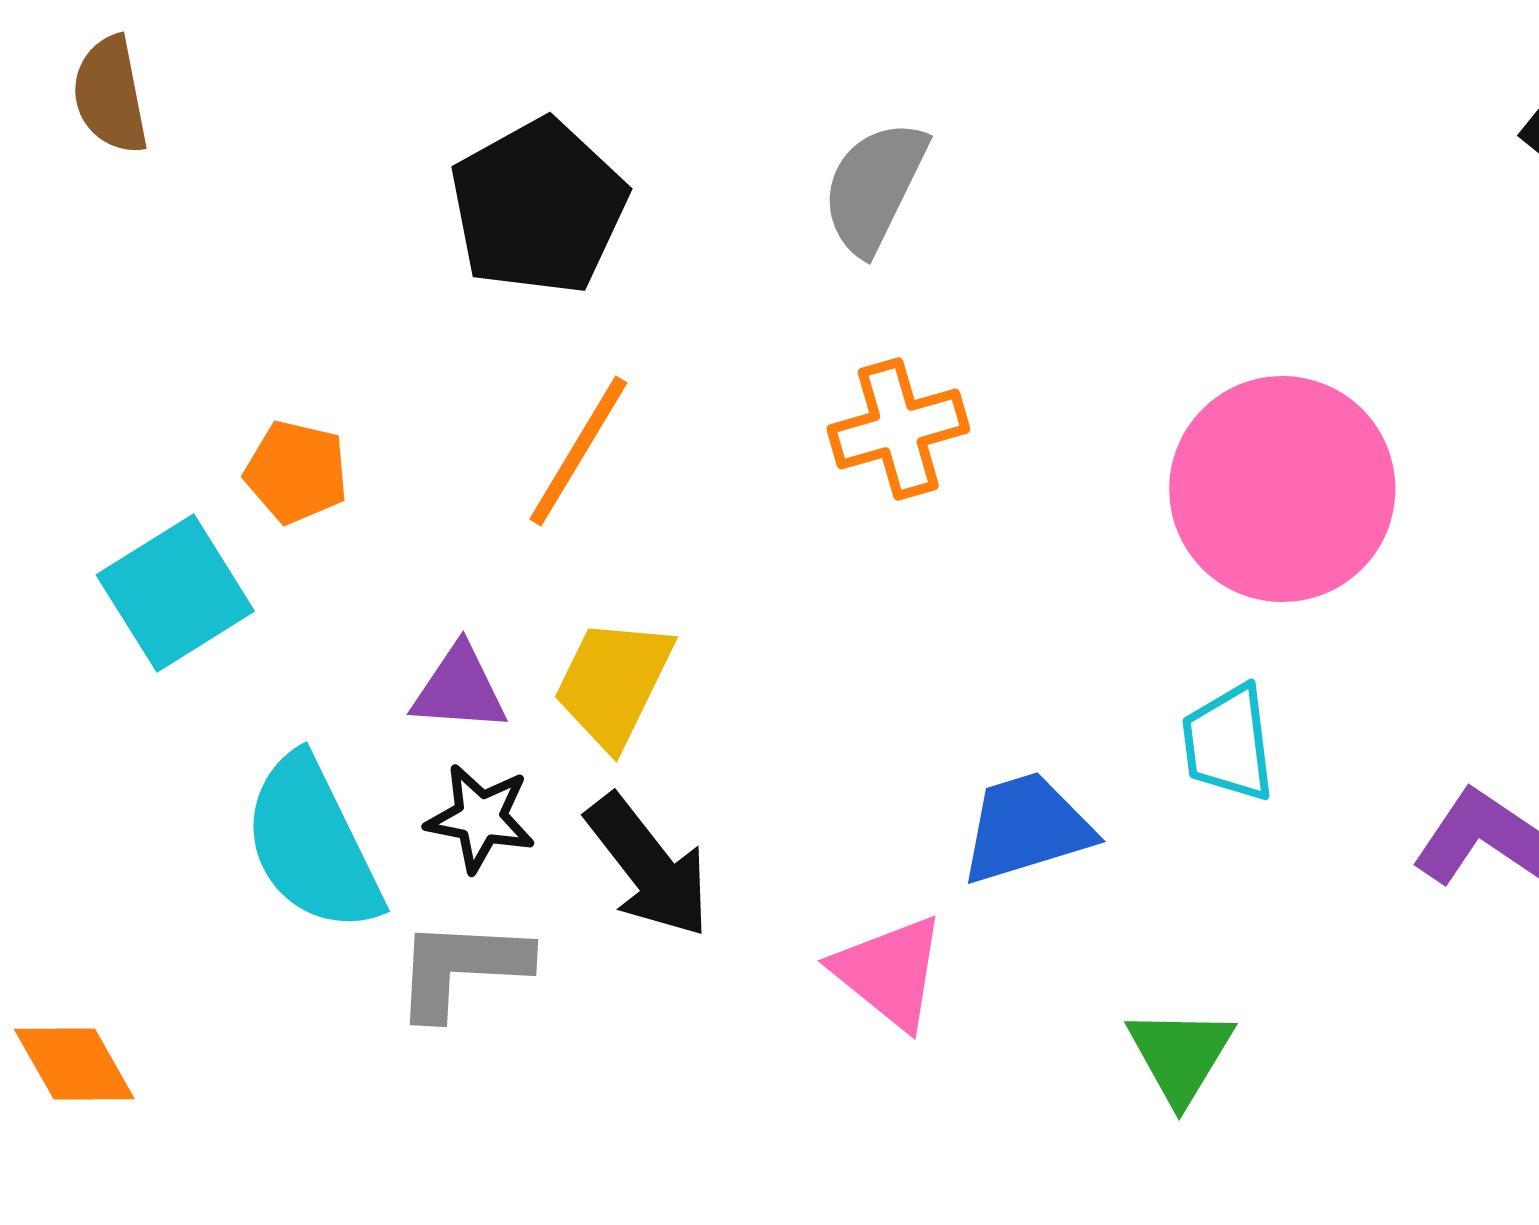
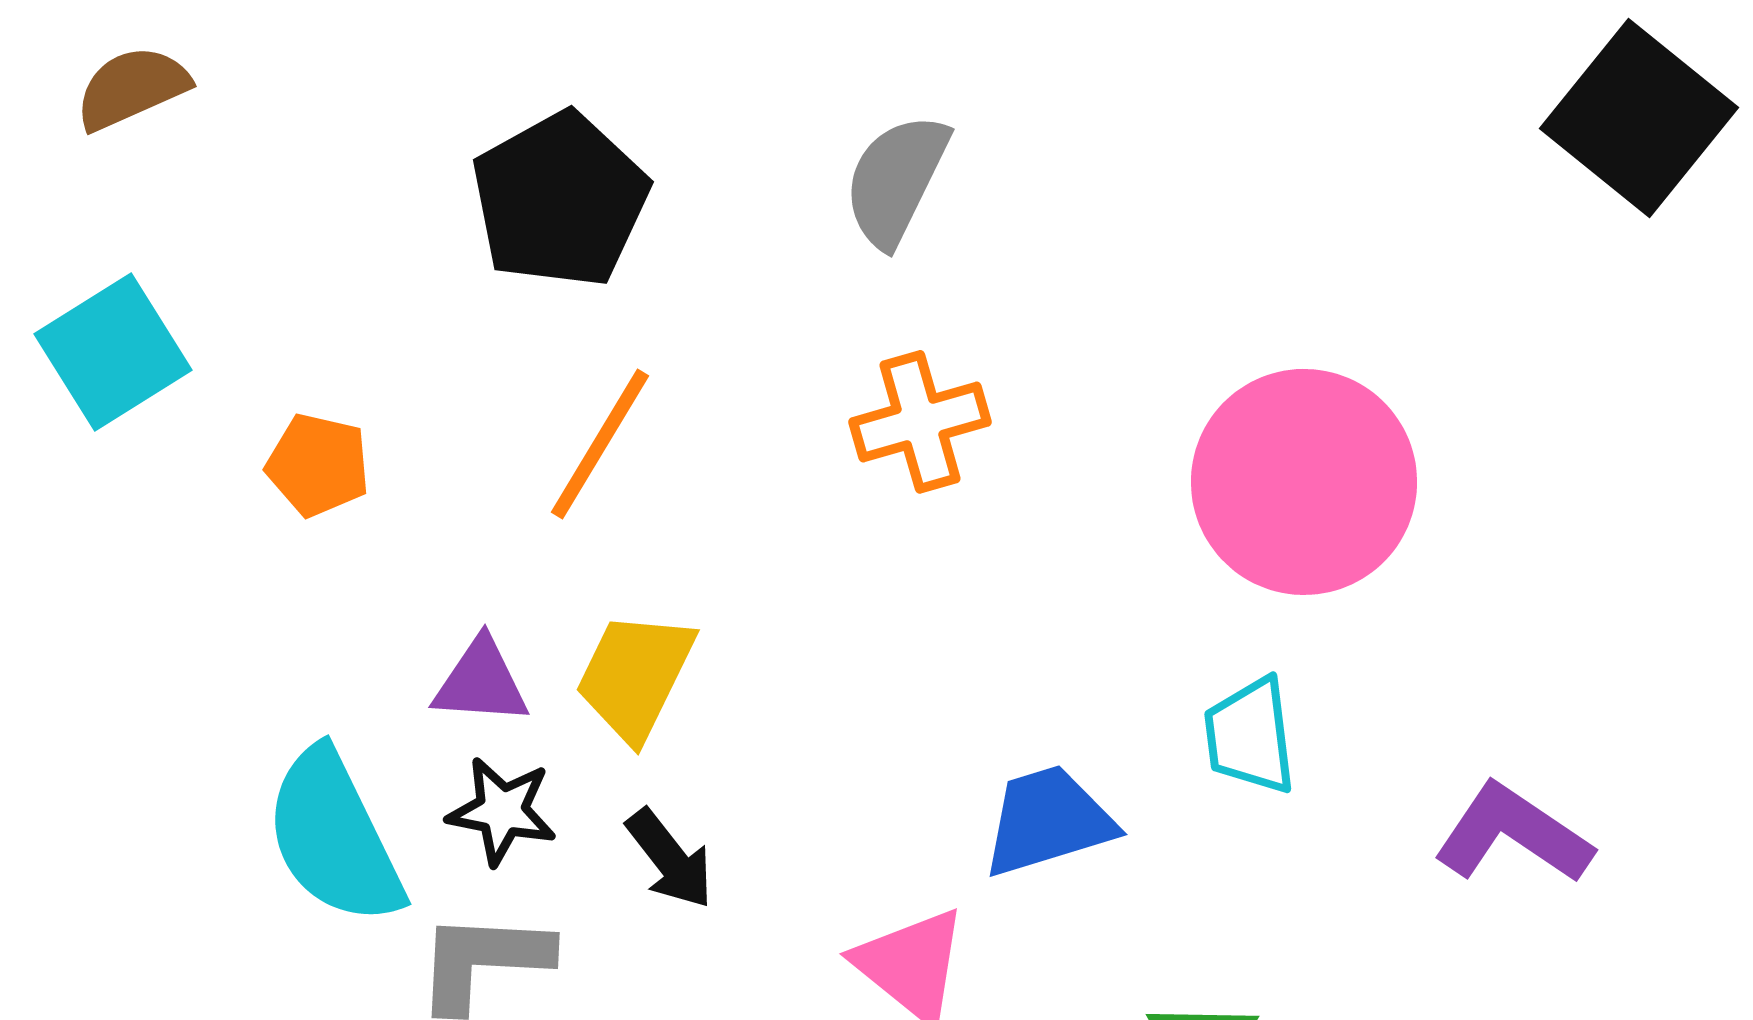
brown semicircle: (110, 95) -> (132, 88), turned 77
cyan square: (175, 593) -> (113, 352), moved
black arrow: (648, 866) -> (670, 859), size x0.7

